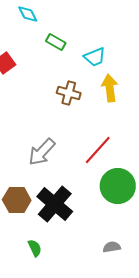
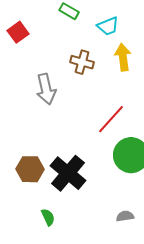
gray arrow: (42, 152) -> (46, 89), moved, turned -56

